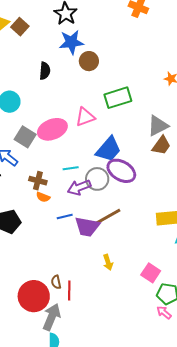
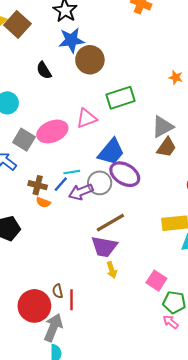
brown square: (20, 27) -> (17, 24), size x1.4
brown circle: (89, 61) -> (90, 60), size x1.4
black semicircle: (45, 71) -> (44, 70), turned 144
blue line: (65, 216) -> (61, 184), moved, turned -35
purple trapezoid: (87, 227) -> (104, 247), moved

